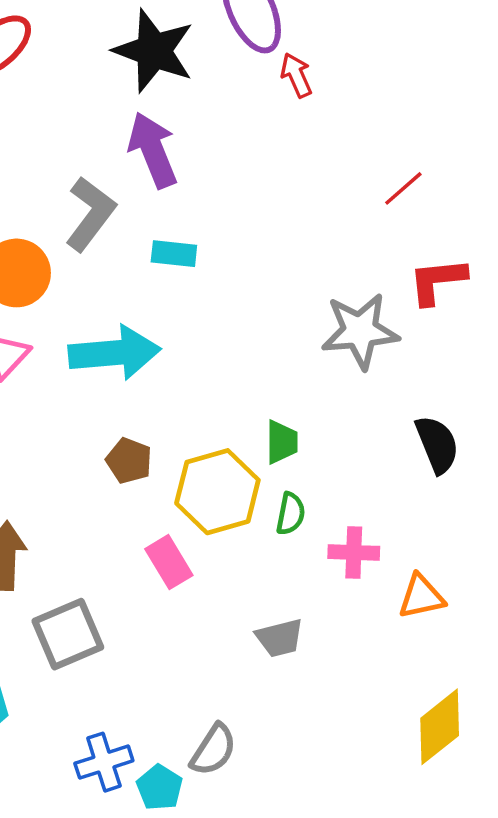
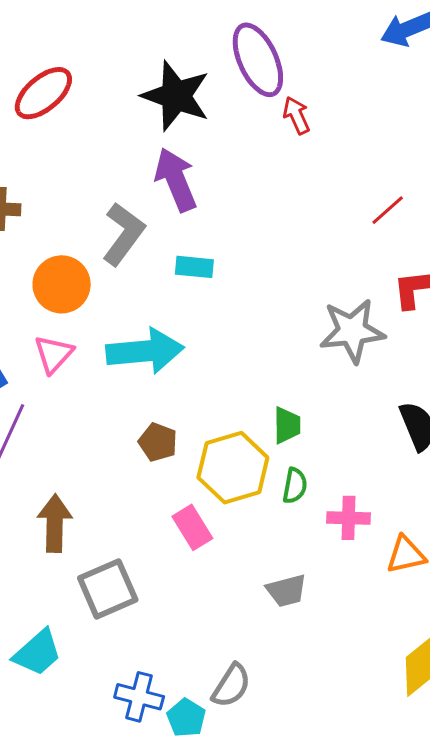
blue cross: (104, 762) -> (139, 697), turned 33

